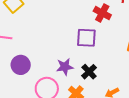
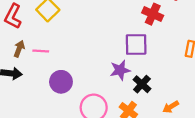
purple star: (65, 67) -> (120, 70), moved

